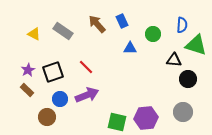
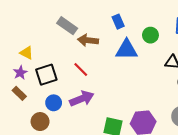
brown arrow: (97, 24) -> (88, 40), moved, turned -42
gray rectangle: (63, 31) -> (67, 26), moved
yellow triangle: (34, 34) -> (27, 53), moved
blue triangle: (130, 48) -> (127, 50), size x1.6

